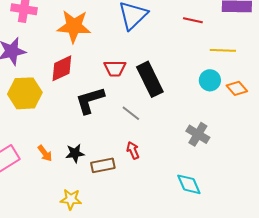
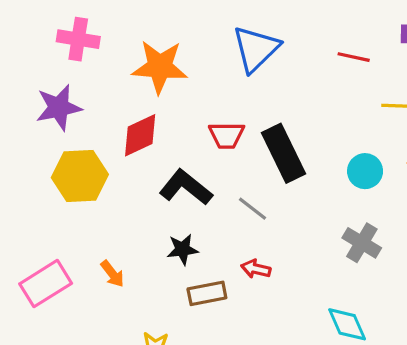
cyan circle: (210, 80) -> (365, 171), moved
black L-shape: (90, 100) -> (186, 187), turned 56
red arrow: (133, 150) -> (256, 269), turned -54
black star: (75, 153) -> (183, 249), moved

